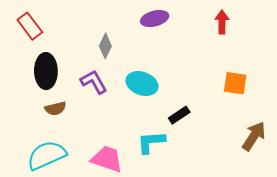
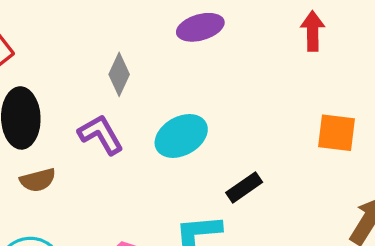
cyan ellipse: (142, 84) -> (181, 136), turned -48

